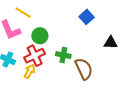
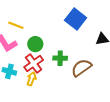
blue square: (87, 17) -> (76, 19), size x1.5
brown semicircle: (84, 69) -> (81, 68), turned -90

